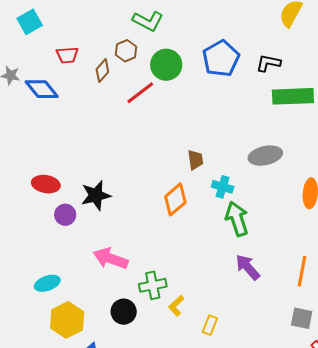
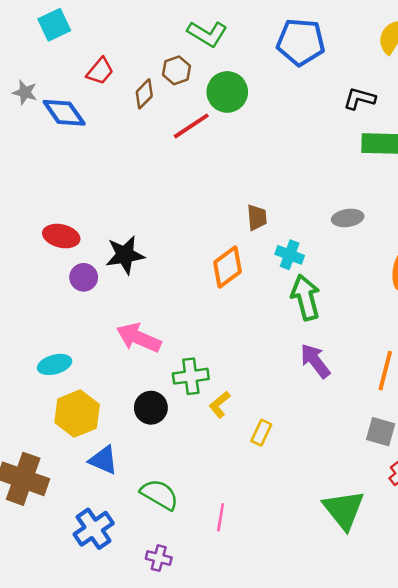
red trapezoid: (67, 55) -> (100, 71), turned -50
blue pentagon: (221, 59) -> (301, 42), moved, turned 30
gray ellipse: (265, 156) -> (348, 218), size x0.7

